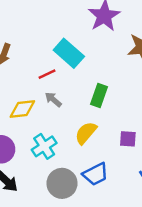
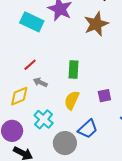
cyan rectangle: (69, 53) -> (32, 22), moved

